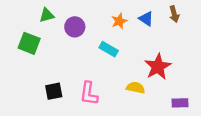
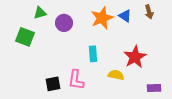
orange star: (119, 21) -> (102, 18), size x1.6
cyan rectangle: (109, 49) -> (93, 54), moved, turned 56
black square: (54, 91) -> (53, 84), moved

